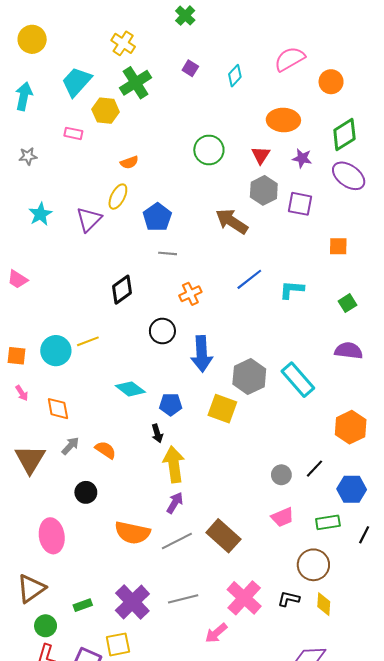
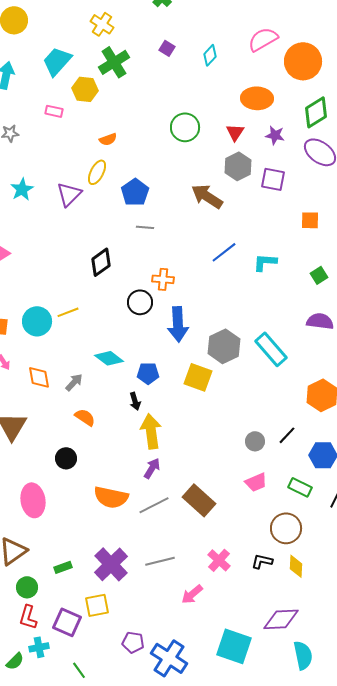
orange circle: (331, 82) -> (303, 61), size x1.6
orange cross: (190, 294) -> (163, 279), moved, turned 30
gray arrow: (70, 446) -> (74, 382), moved
green rectangle: (328, 522) -> (300, 487), turned 35
pink cross: (244, 598) -> (219, 560), size x0.7

